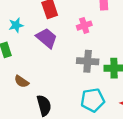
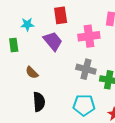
pink cross: (84, 26) -> (89, 36), size x1.5
brown semicircle: (22, 82) -> (32, 73), moved

